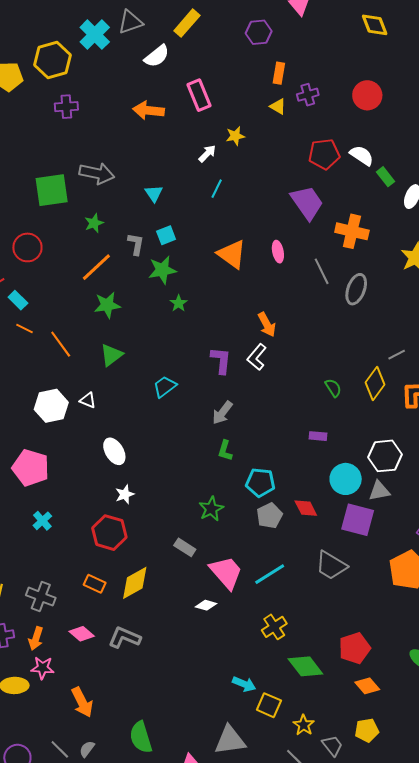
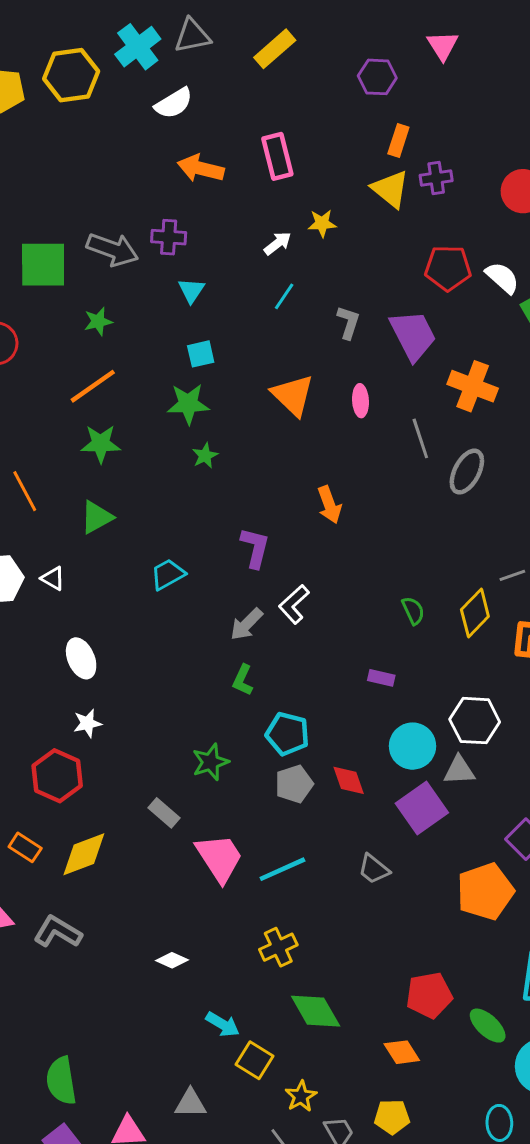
white semicircle: (157, 56) -> (174, 103), moved
yellow triangle: (278, 106) -> (390, 189), size x1.6
purple cross: (66, 107) -> (169, 237), moved
gray L-shape: (136, 244) -> (348, 322), moved
white L-shape: (257, 357) -> (294, 604), moved
purple square: (358, 520) -> (422, 808), turned 32
gray trapezoid: (331, 565) -> (374, 869), size x0.7
white diamond: (206, 605) -> (172, 960), moved
red pentagon: (355, 648) -> (429, 995), moved
gray triangle: (230, 740) -> (190, 1103), size x0.7

